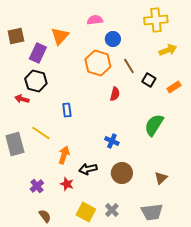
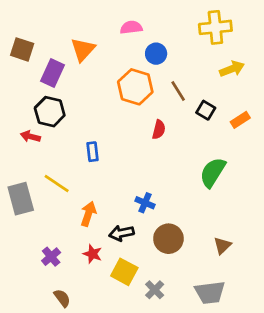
brown square: (16, 36) -> (22, 49), turned 30
blue cross: (112, 141) -> (145, 203), moved
yellow square: (86, 212) -> (124, 272), moved

